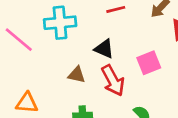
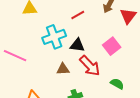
cyan cross: (60, 23) -> (54, 37), moved

